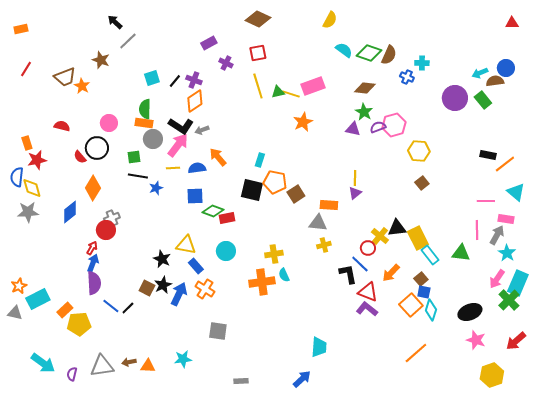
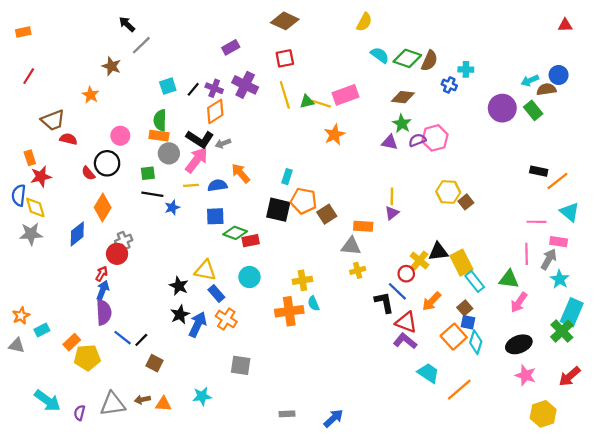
purple cross: (226, 63) -> (245, 85), moved, size x1.6
brown trapezoid: (65, 77) -> (53, 120), moved
yellow hexagon: (419, 151) -> (448, 192), moved
pink arrow: (497, 279) -> (519, 302), moved
brown square: (147, 288) -> (155, 363), moved
cyan rectangle: (38, 299) -> (42, 330), size x0.6
cyan trapezoid: (319, 347) -> (428, 373), moved, turned -60
gray rectangle: (241, 381) -> (287, 414), moved

